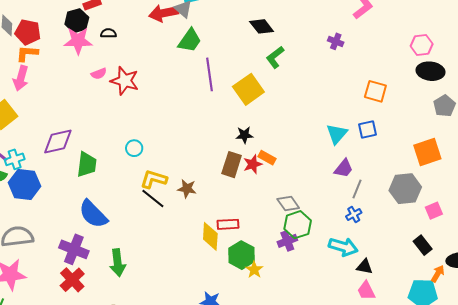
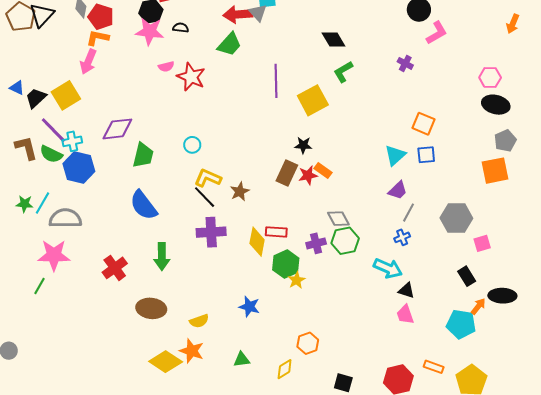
green trapezoid: (190, 40) -> (229, 44), moved
orange square: (375, 91) -> (424, 124), moved
orange square: (427, 152) -> (495, 171), moved
brown star: (187, 189) -> (240, 191), turned 30
purple cross: (287, 241) -> (316, 243), moved
purple cross: (74, 249) -> (211, 232), moved, turned -32

